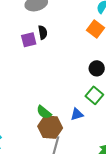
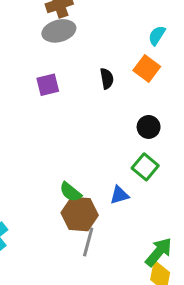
black semicircle: (43, 32) -> (107, 79), moved

